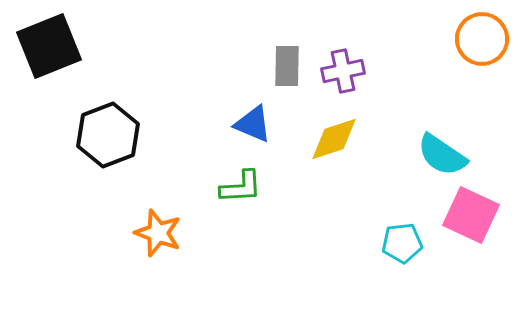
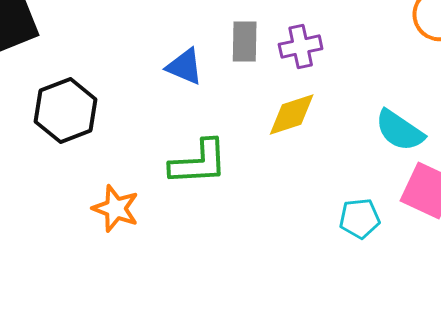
blue triangle: (253, 124) -> (185, 66), moved
green L-shape: (241, 187) -> (199, 162), size x1.4

